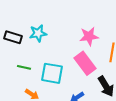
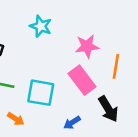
cyan star: (38, 33) -> (41, 26), moved, turned 30

